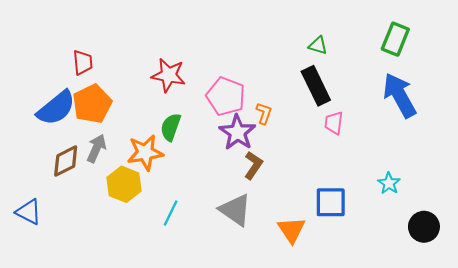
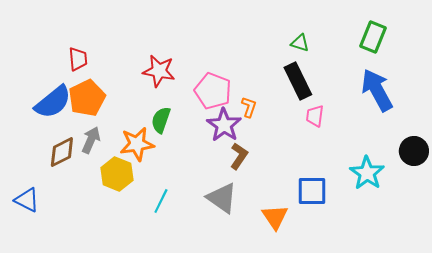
cyan star: (389, 183) -> (367, 173), size x1.6
black circle: (424, 227) -> (414, 151), moved

